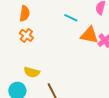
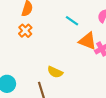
yellow semicircle: (32, 72) -> (55, 72), moved

